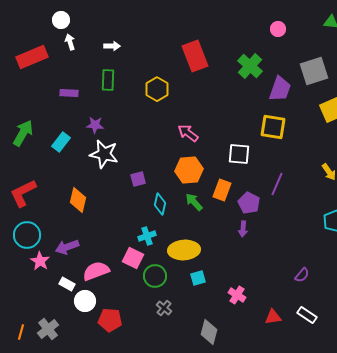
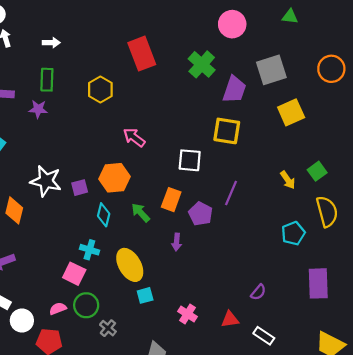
pink circle: (278, 29) -> (232, 24), size x1.6
purple star: (95, 125) -> (38, 109), moved
white star: (104, 154) -> (46, 181), moved
orange hexagon: (189, 170) -> (115, 178), moved
purple arrow: (243, 229) -> (177, 242), moved
cyan cross: (147, 236) -> (89, 250), turned 36
yellow ellipse: (184, 250) -> (130, 265), turned 64
pink semicircle: (96, 271) -> (58, 309), moved, size x0.6
green circle: (155, 276) -> (86, 305), moved
red triangle: (273, 317) -> (230, 319), moved

